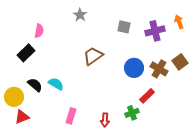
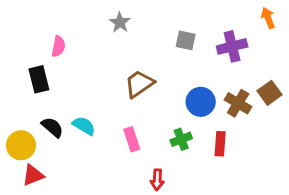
orange arrow: (179, 22) -> (268, 18), moved
black rectangle: (26, 53) -> (39, 79), turned -60
red rectangle: (147, 96) -> (220, 144), turned -42
green cross: (132, 113) -> (181, 139), moved
pink rectangle: (71, 116) -> (132, 139), moved, turned -35

